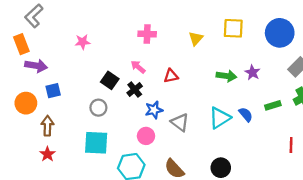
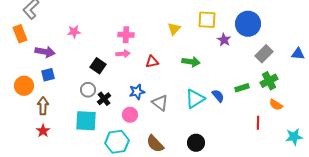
pink cross: (147, 34) -> (126, 35), moved
purple arrow: (36, 66) -> (45, 52), moved
pink arrow: (138, 67) -> (123, 54), turned 136
purple star: (252, 73) -> (224, 40), moved
green arrow: (226, 76) -> (191, 62), moved
black cross: (135, 90) -> (104, 99), moved

